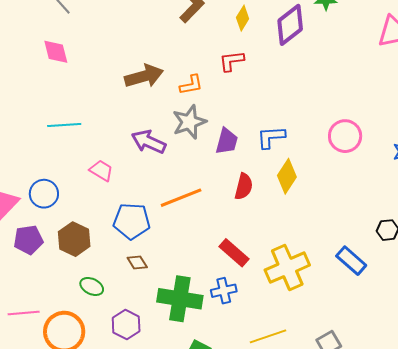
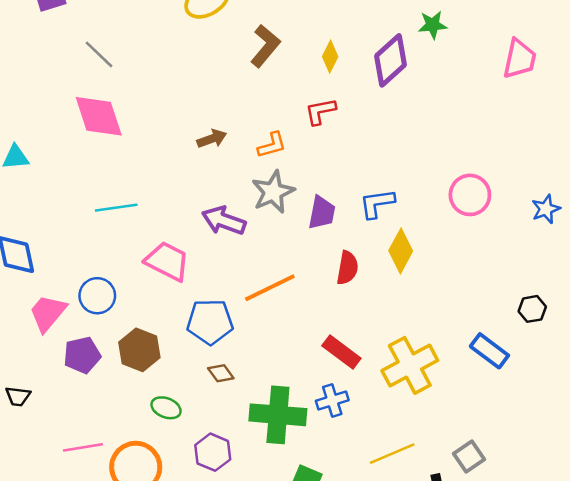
pink diamond: (56, 52) -> (99, 116), size x1.5
brown arrow: (144, 76) -> (212, 139), size x0.6
pink trapezoid: (101, 171) -> (167, 261), size x1.5

